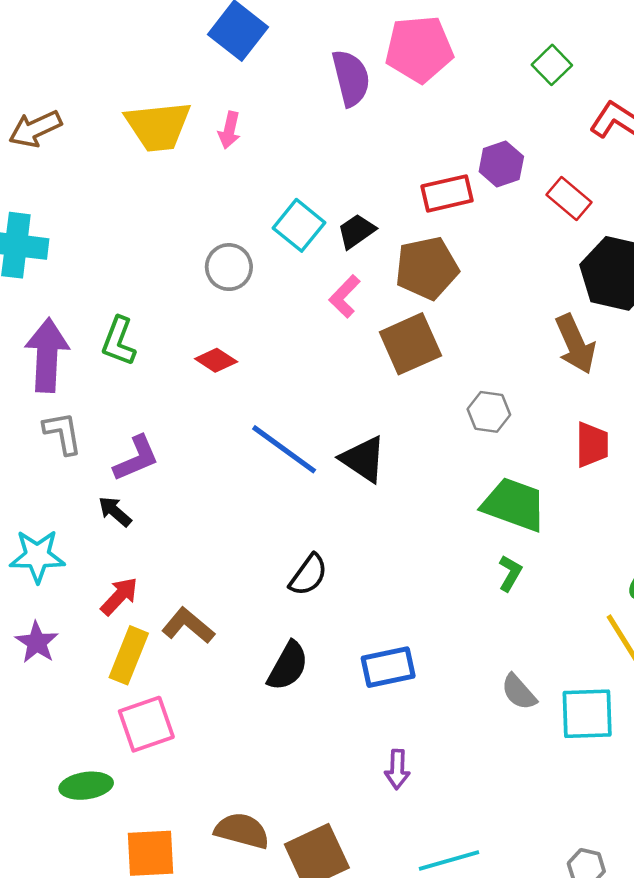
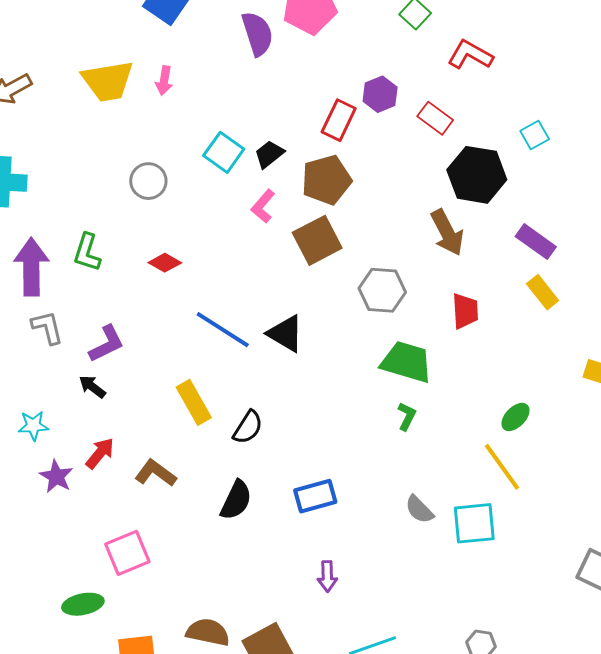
red rectangle: (447, 193) -> (339, 120), turned -48
gray circle: (229, 267) -> (148, 181), moved
gray hexagon: (489, 412) -> (382, 290), size x1.4
cyan star: (37, 556) -> (33, 426), size x0.7
purple star: (37, 642) -> (56, 476), moved
yellow rectangle: (129, 655) -> (194, 402), moved, turned -48

